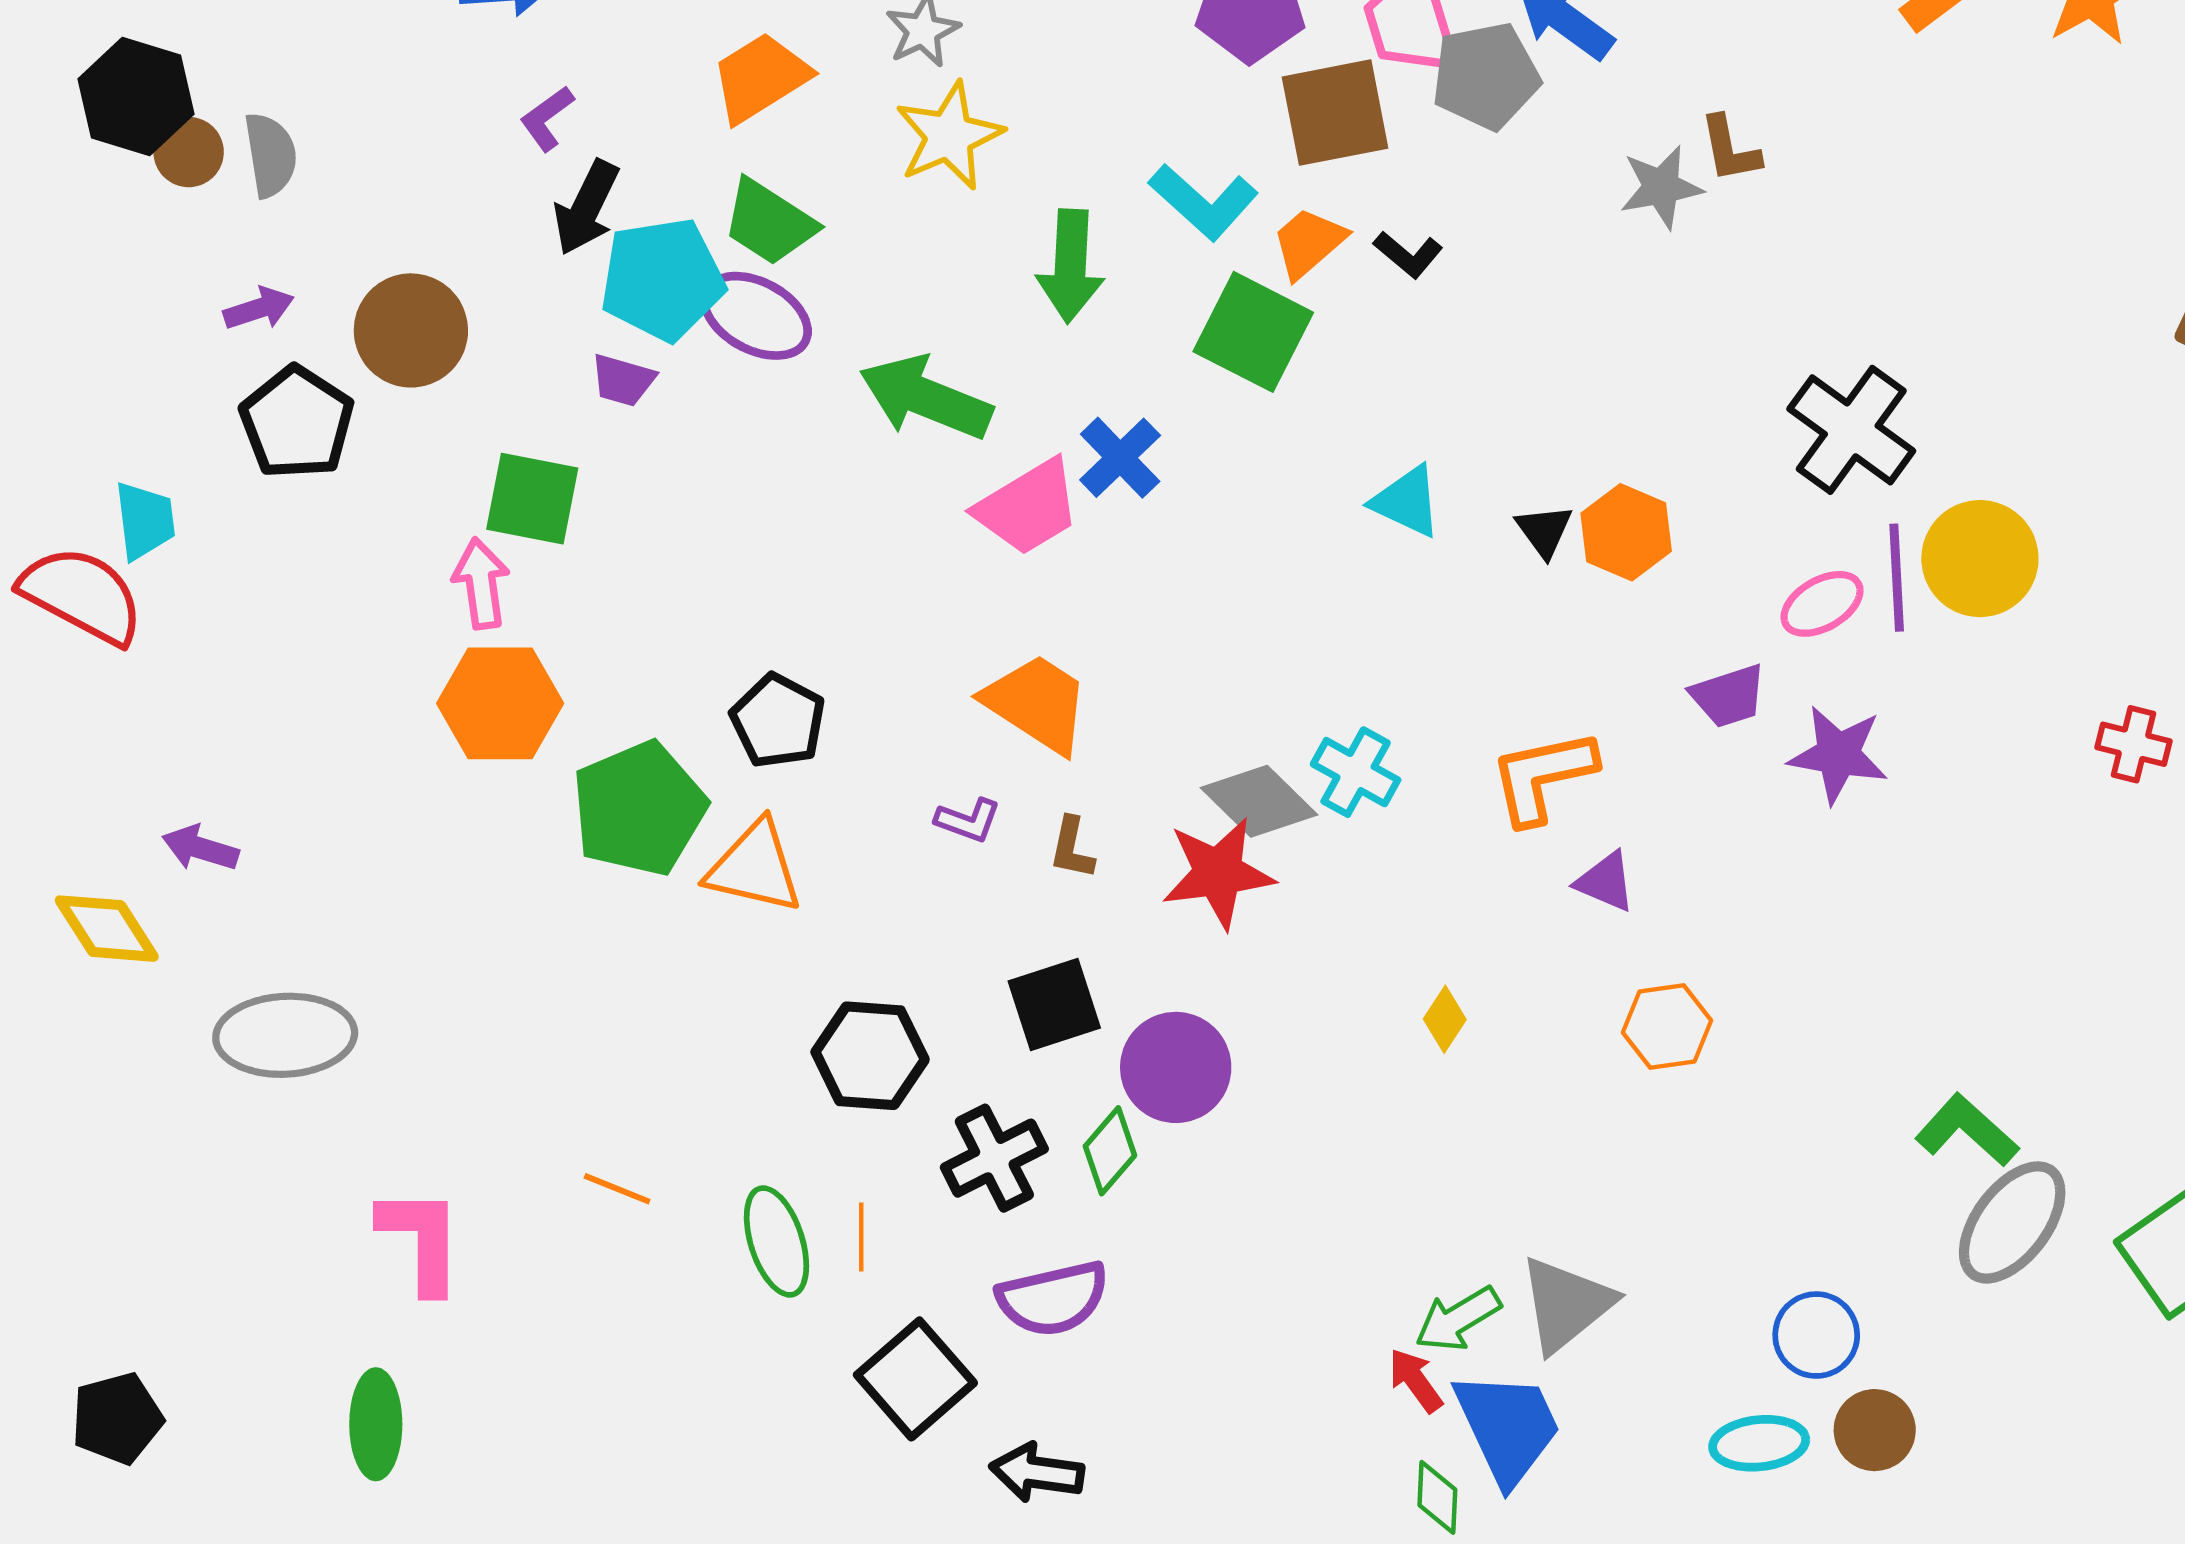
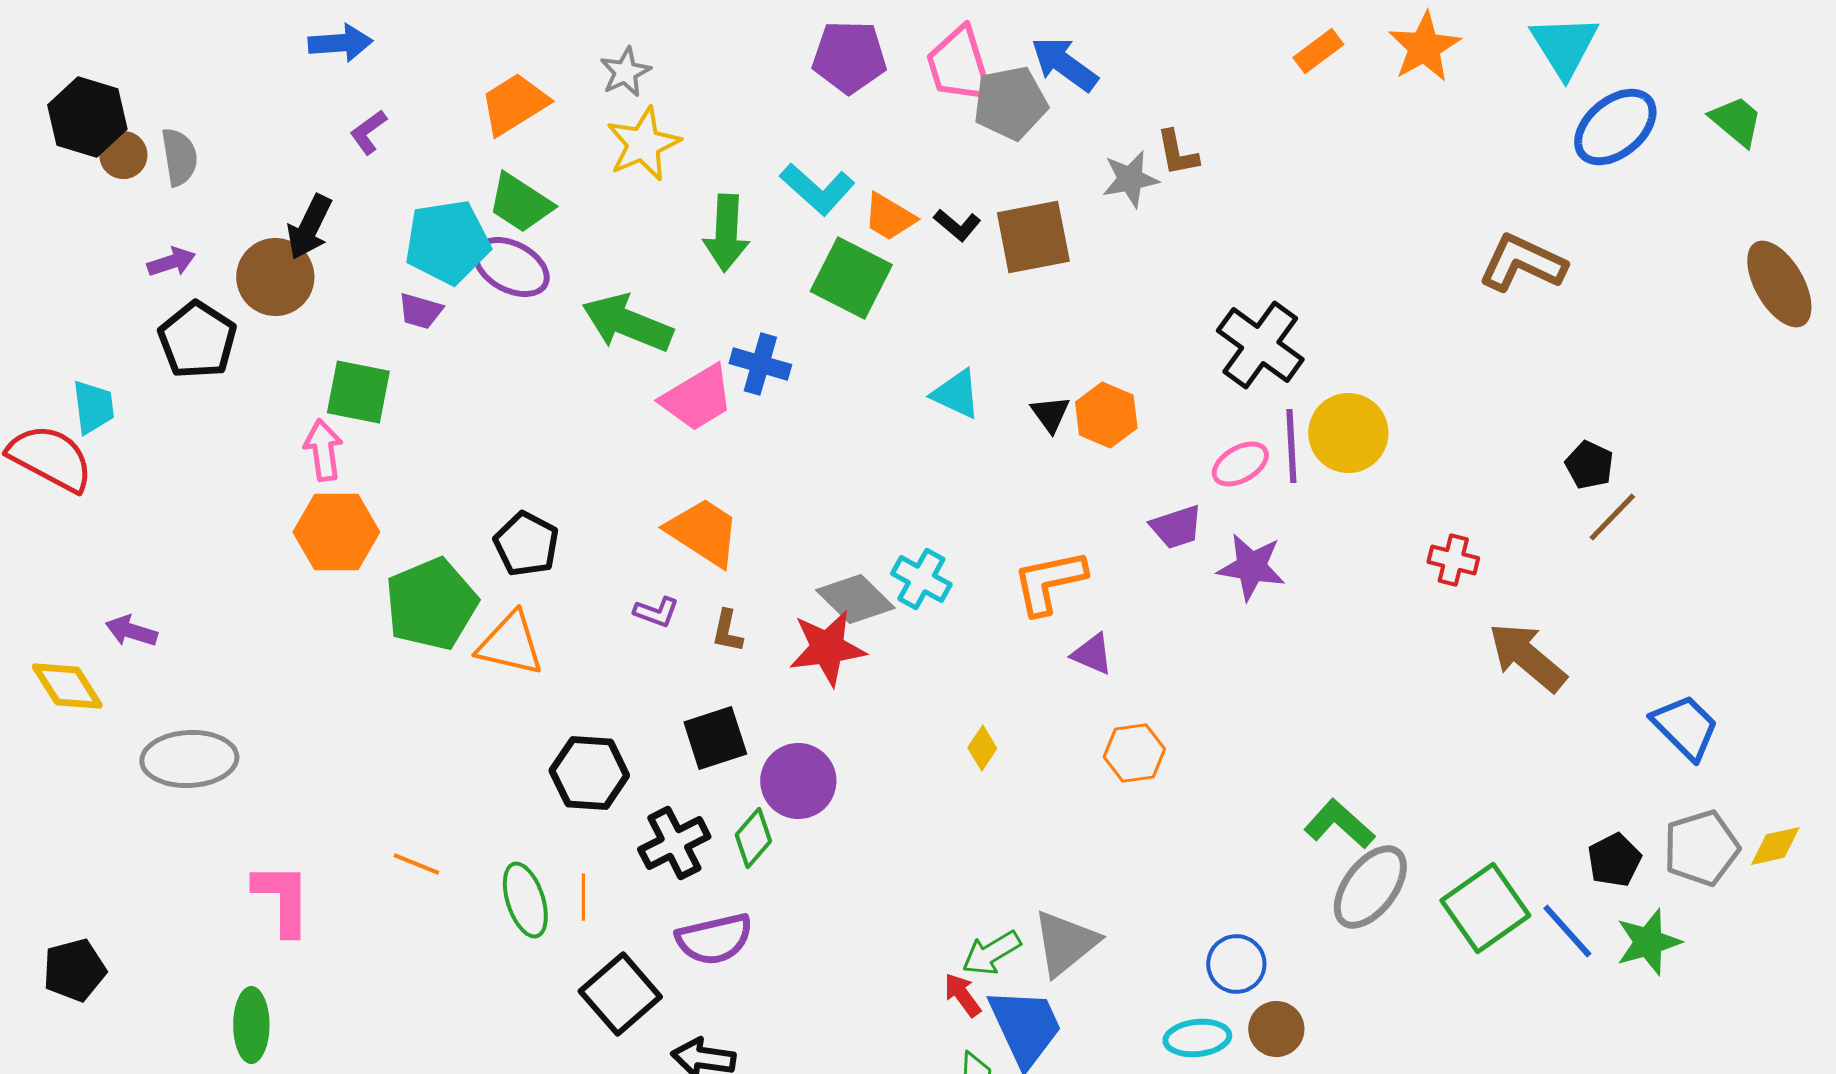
brown square: (1335, 113) -> (1033, 237), moved
black arrow: (586, 208) -> (309, 227), moved
orange trapezoid: (1309, 243) -> (889, 217), turned -108
blue cross: (1120, 458) -> (760, 364), turned -30
black pentagon: (117, 1418) -> (74, 970), moved

